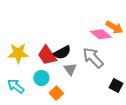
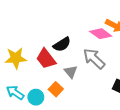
black semicircle: (62, 52) -> (62, 44), moved
cyan circle: (41, 78) -> (36, 97), moved
orange square: (56, 93) -> (56, 89), moved

